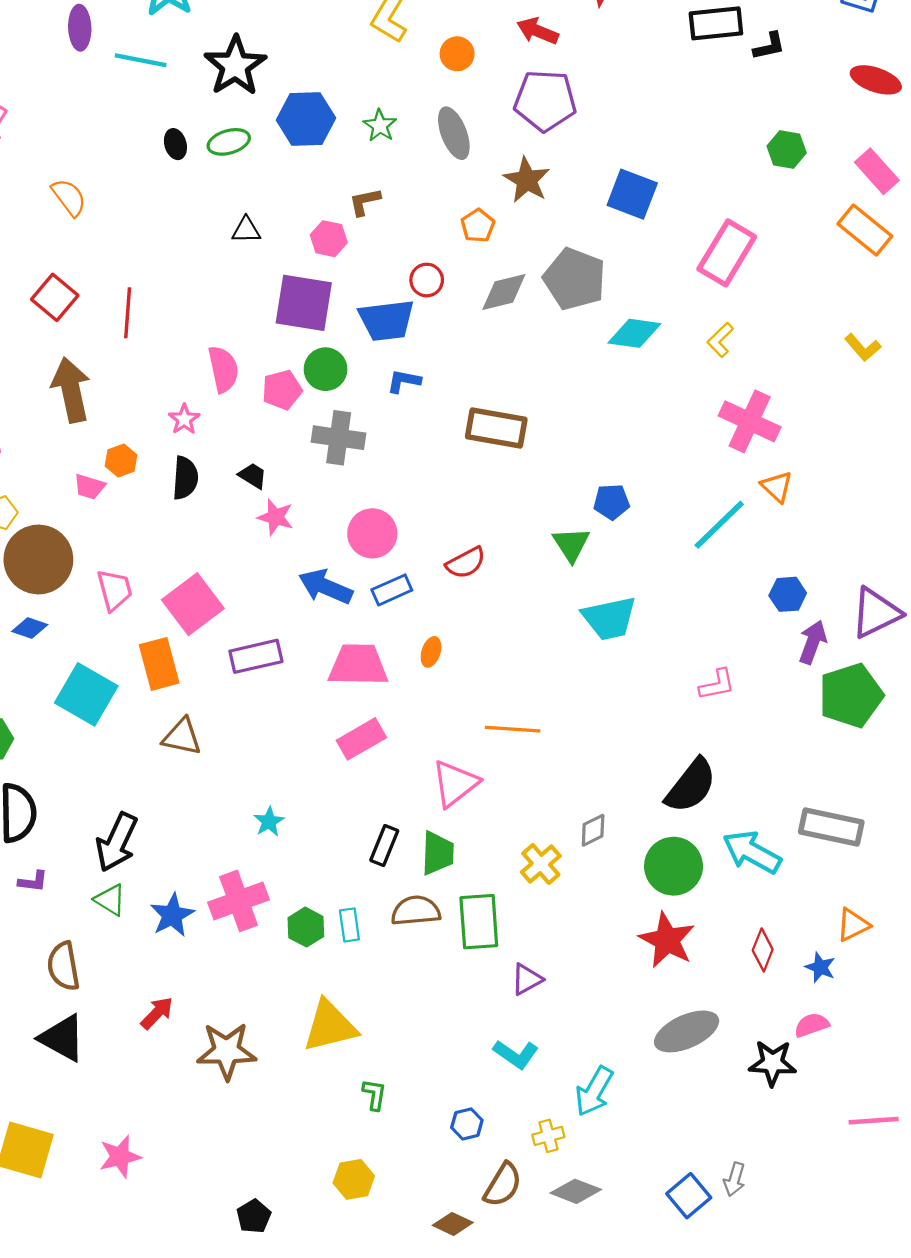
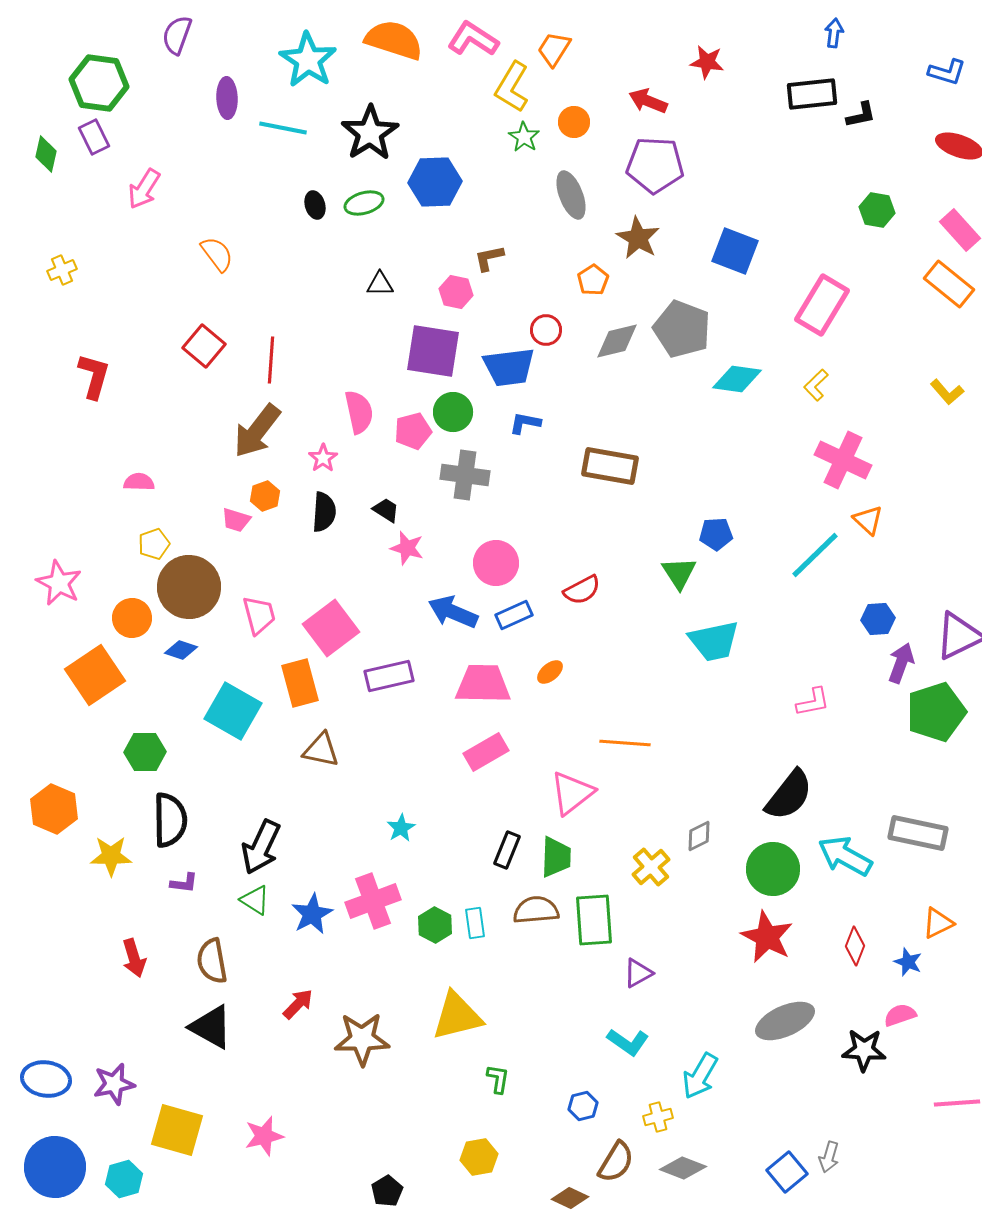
green star: (380, 126) -> (524, 137), moved
brown arrow: (71, 390) -> (257, 431), moved, turned -130
orange ellipse: (431, 652) -> (550, 672), turned 32

